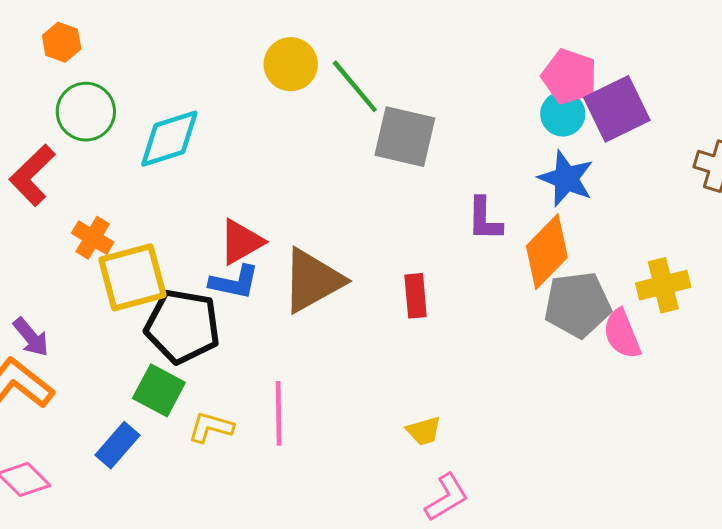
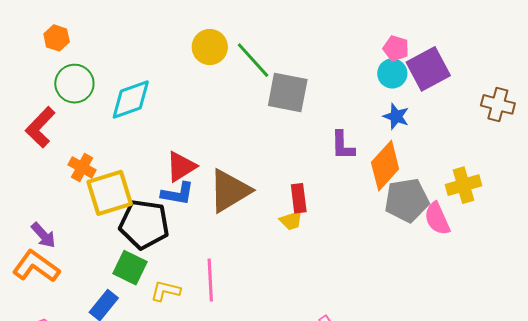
pink pentagon: (569, 77) -> (396, 48), size x0.7
blue star: (566, 178) -> (396, 116), size x0.7
yellow trapezoid: (424, 431) -> (291, 220), moved

